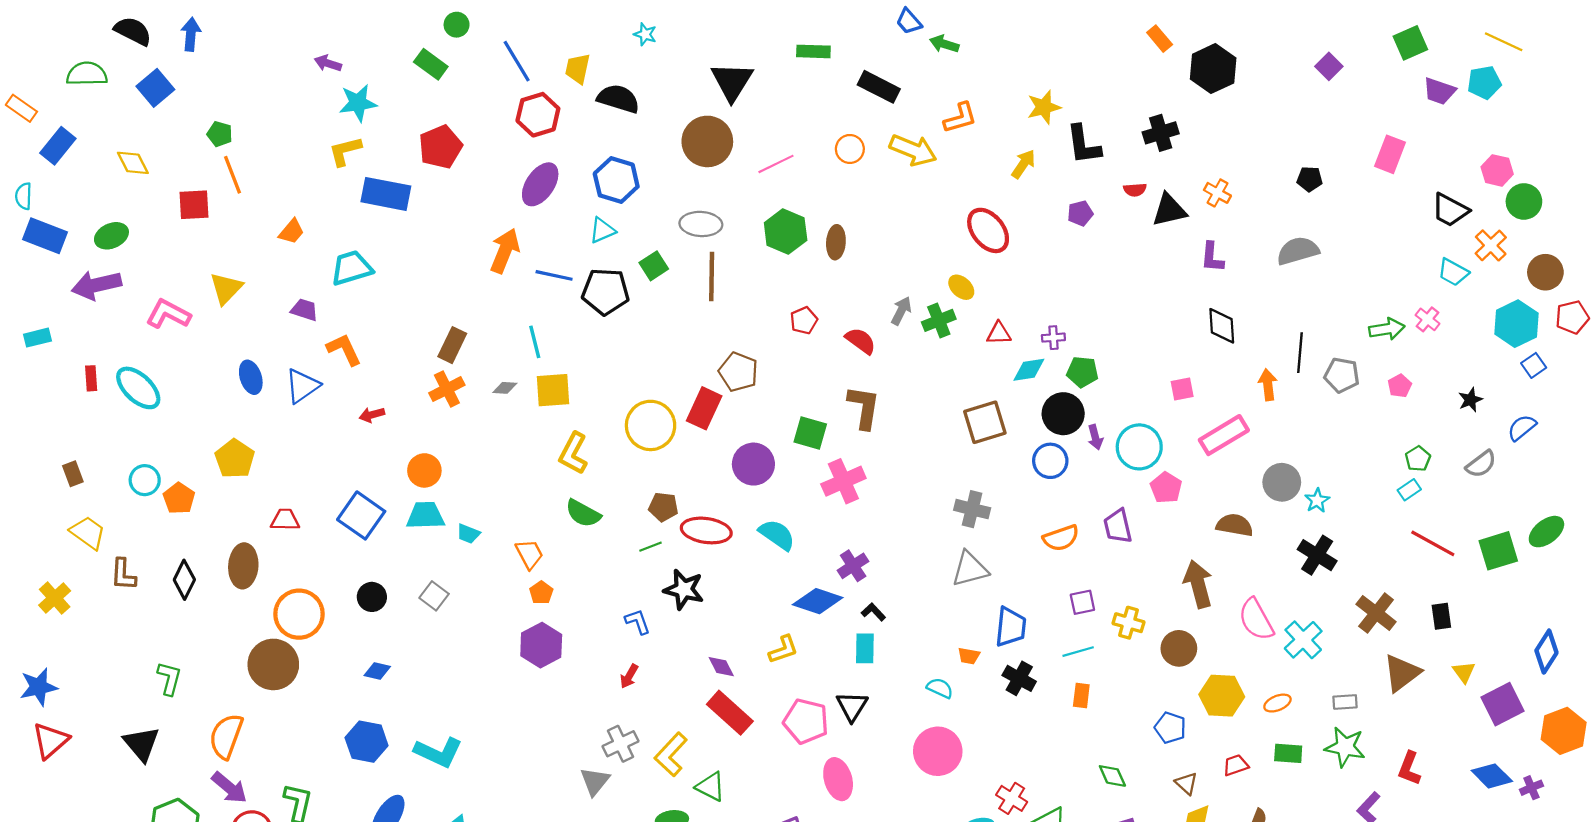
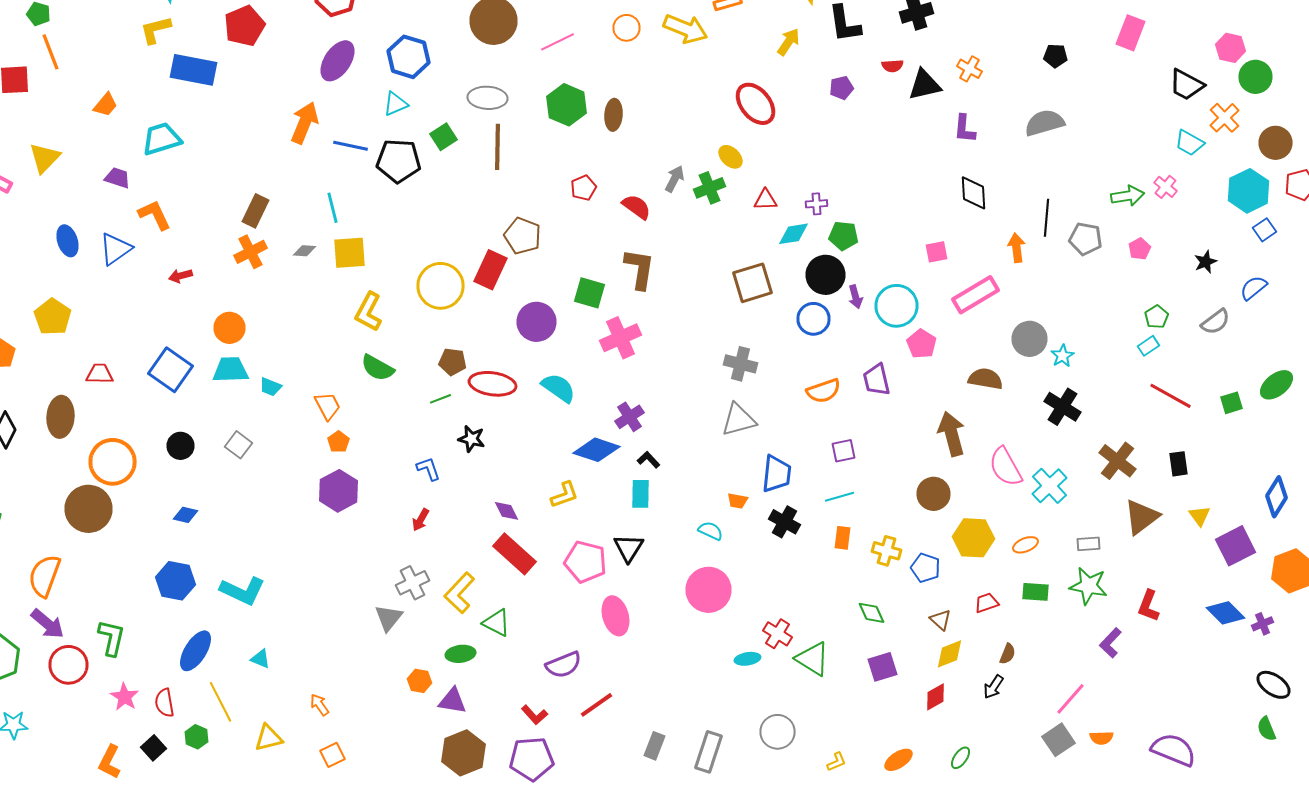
green square: (1498, 551) -> (1232, 403), size x0.6
black star: (684, 589) -> (472, 439), size x0.7
yellow cross: (1128, 623) -> (886, 551), moved

